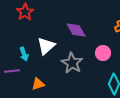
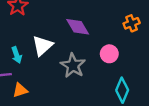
orange triangle: (38, 84) -> (20, 90), moved

